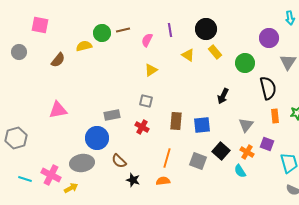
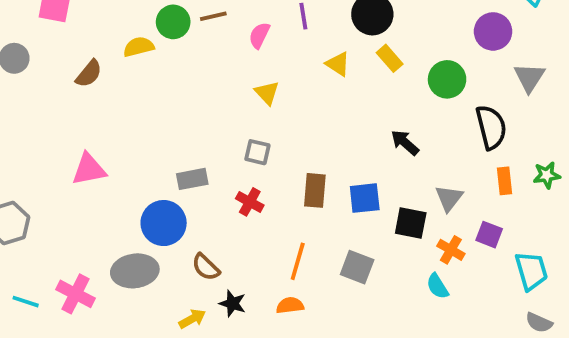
yellow triangle: (151, 70) -> (267, 93), turned -40
black arrow: (223, 96) -> (405, 143), turned 105
black square: (221, 151) -> (411, 223), moved, turned -30
yellow arrow: (71, 188) -> (192, 319), moved

